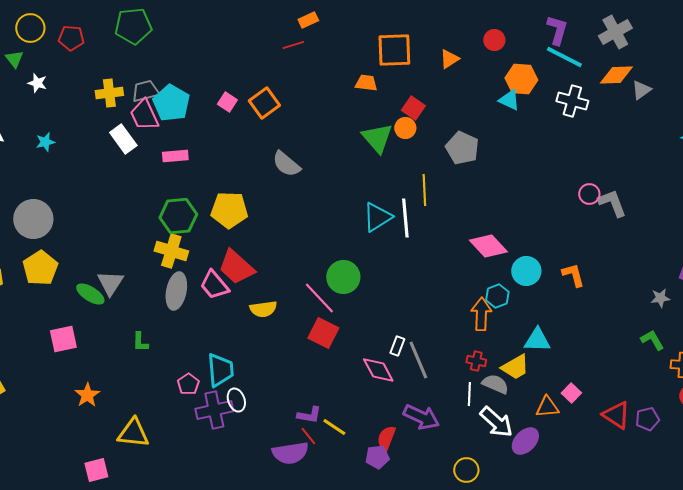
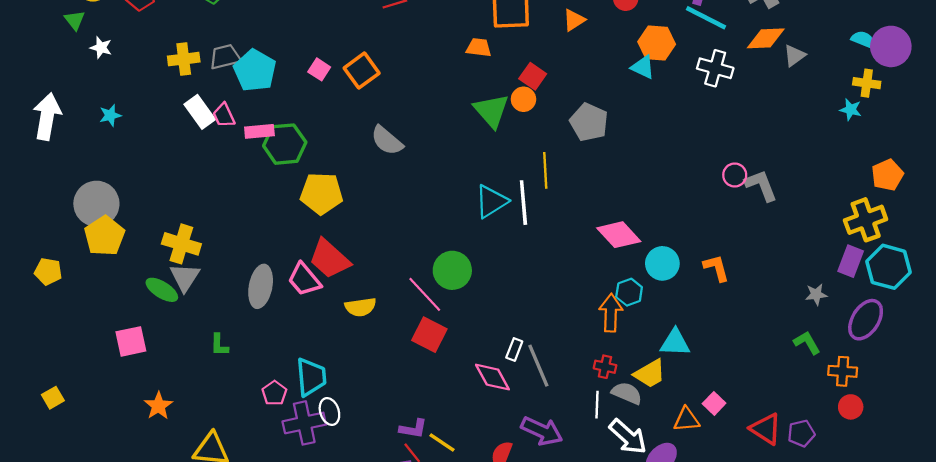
pink trapezoid: (144, 115) -> (224, 115), moved, size x0.7
green hexagon: (178, 216) -> (285, 144), moved
yellow cross: (171, 251) -> (181, 244), moved
yellow pentagon: (40, 268) -> (104, 236), moved

